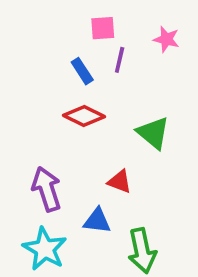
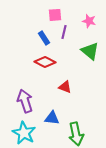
green triangle: (153, 133) -> (90, 51), moved
red triangle: (120, 182) -> (65, 87), moved

